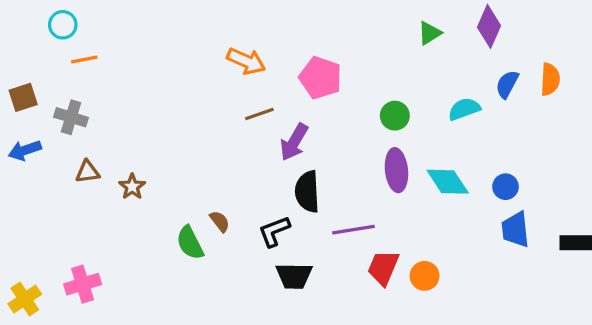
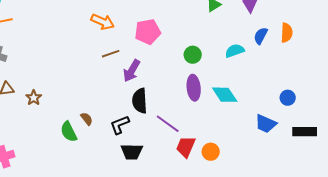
pink pentagon: (320, 78) -> (148, 32), turned -30
blue circle: (506, 187) -> (288, 98), moved
purple line: (354, 230) -> (168, 124), turned 45
blue trapezoid: (515, 230) -> (266, 124), turned -60

